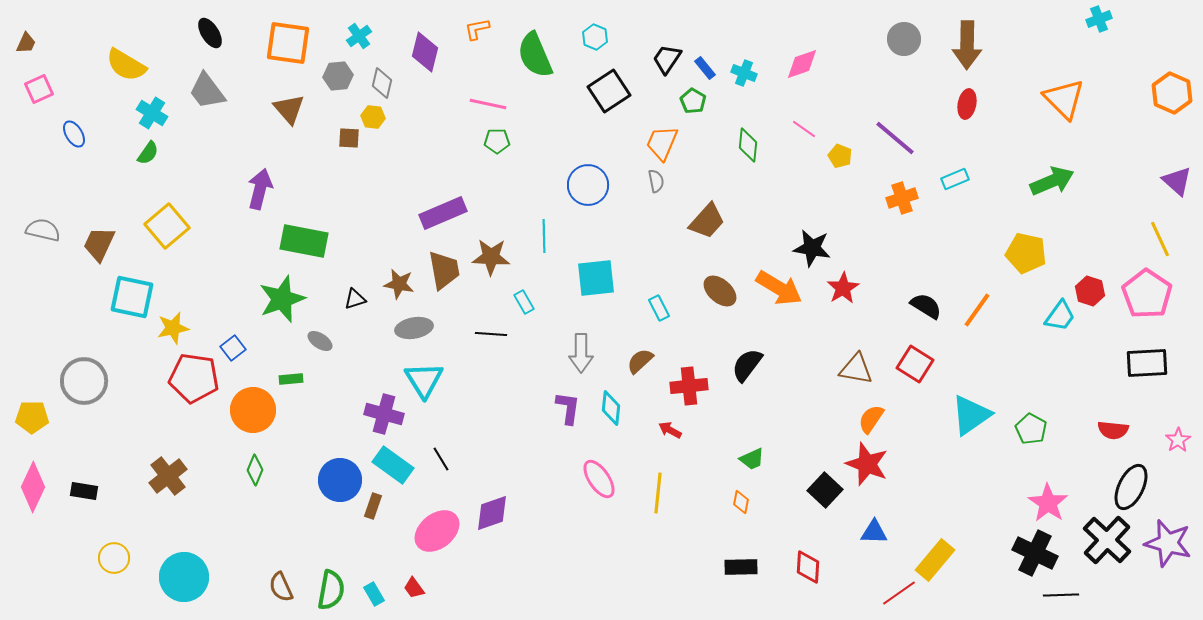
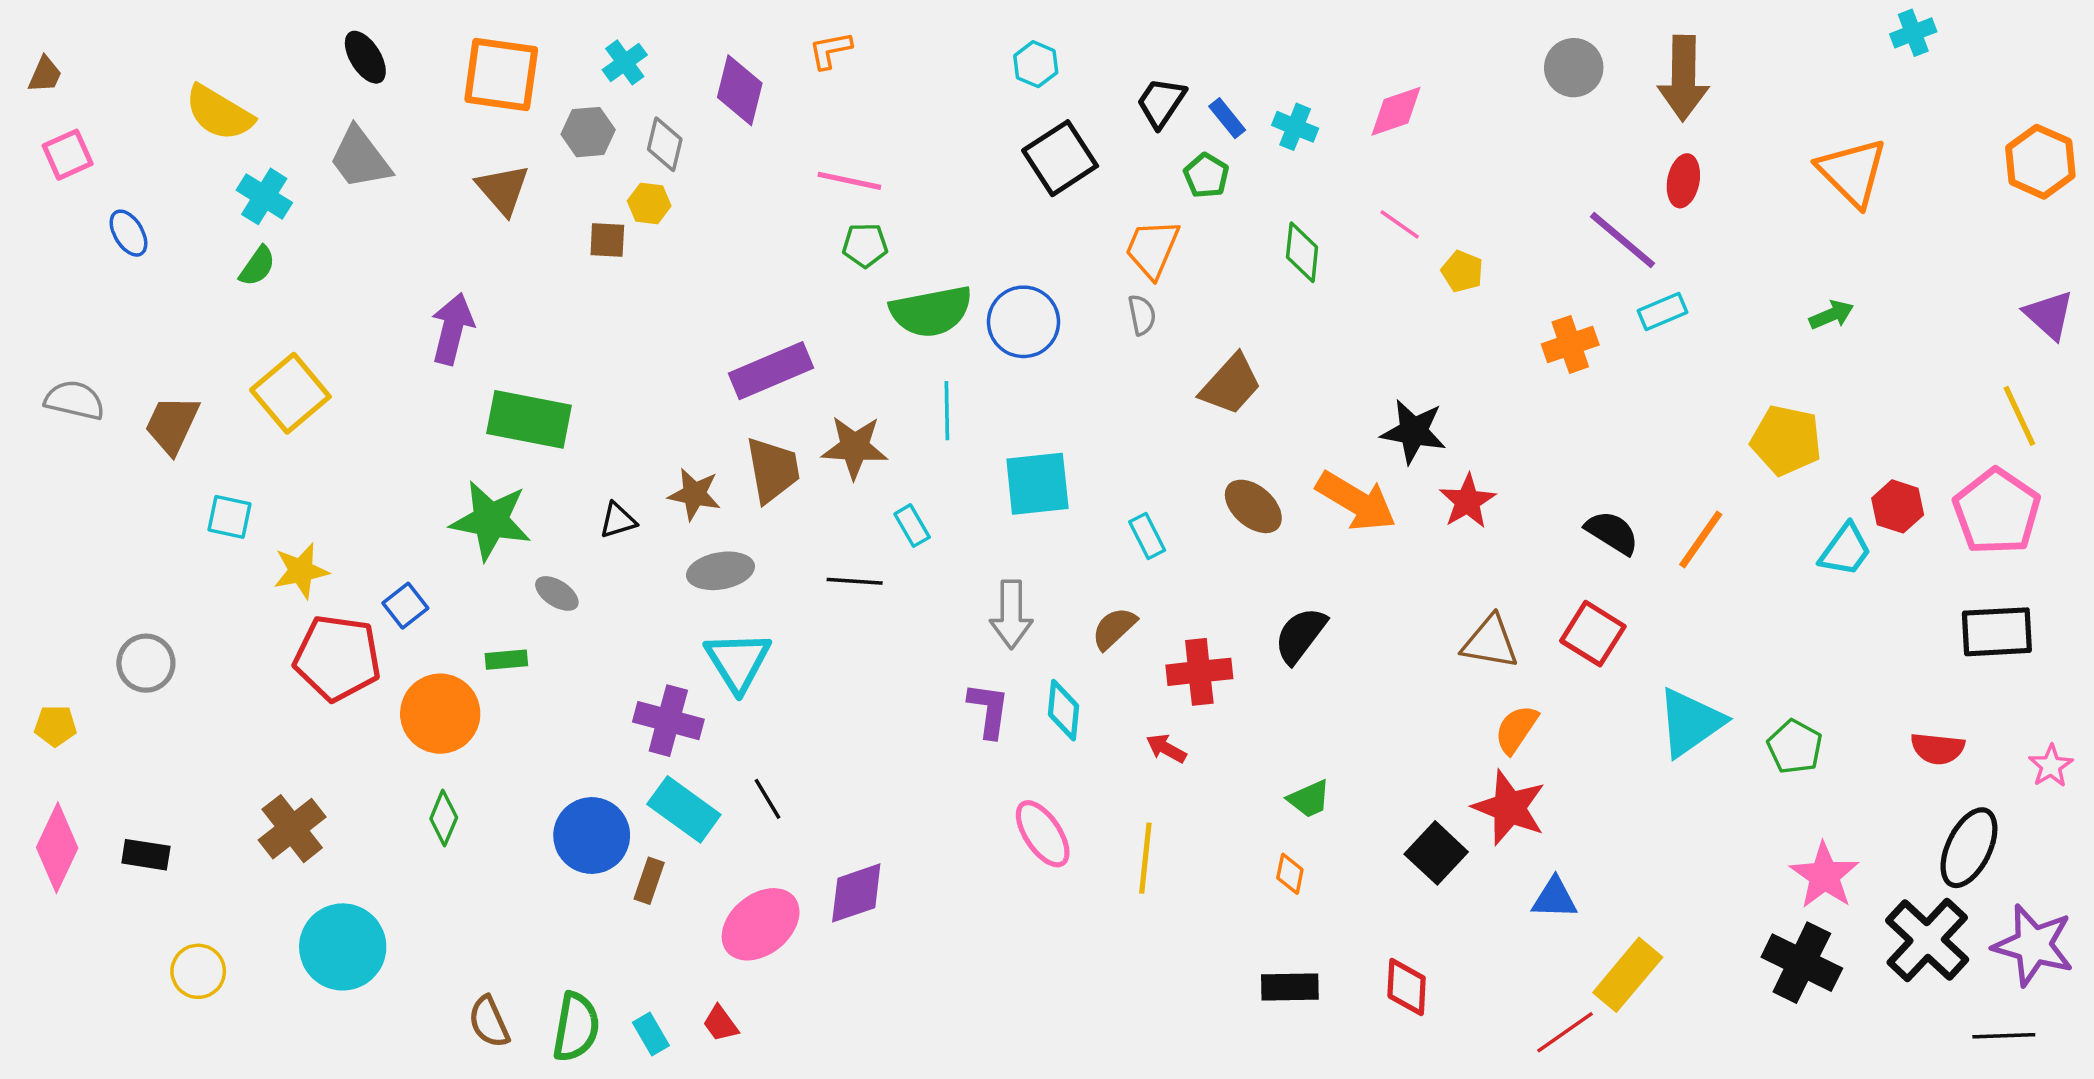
green semicircle: (535, 55) -> (931, 311), moved, turned -78
purple line: (895, 138) -> (1622, 240), moved
green arrow: (1052, 181) -> (1831, 315), size x0.6
cyan square: (132, 297) -> (230, 517), size x0.6
green star: (282, 299) -> (491, 520), turned 30
gray circle: (84, 381) -> (146, 663), size x0.7
yellow pentagon: (32, 417) -> (55, 726), size x0.7
blue triangle: (874, 532) -> (1555, 898), moved
cyan circle: (184, 577) -> (343, 947), moved
black line: (1061, 595) -> (2004, 1036), moved

